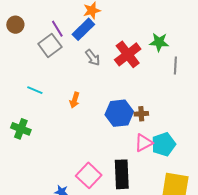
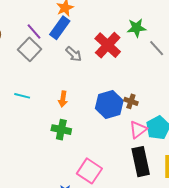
gray line: (175, 66) -> (157, 48), turned -36
brown cross: (141, 114) -> (131, 101), turned 32
green cross: (21, 129) -> (61, 130), moved
black rectangle: (122, 174) -> (141, 162), moved

